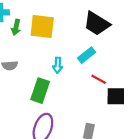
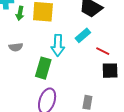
cyan arrow: (58, 65) -> (58, 45), size x1.5
red line: (99, 79) -> (103, 51), moved

